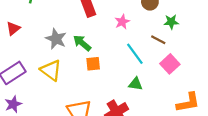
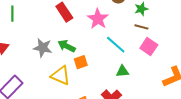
pink star: (122, 22) -> (98, 19), size x1.5
brown line: (158, 40) -> (141, 27), moved
yellow triangle: (51, 70) -> (61, 76), moved

